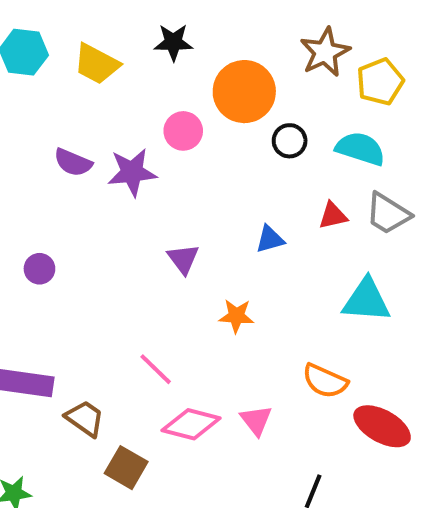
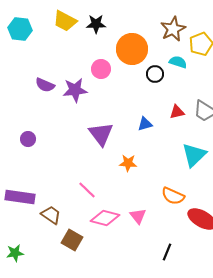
yellow trapezoid: (97, 64) -> (65, 21), moved
cyan semicircle: (360, 149) -> (178, 62), moved, size x0.7
purple triangle: (183, 259) -> (101, 134), size x1.5
cyan triangle: (366, 300) -> (194, 155), turned -48

